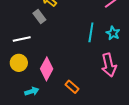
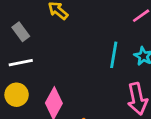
gray rectangle: (39, 17) -> (21, 32), moved

